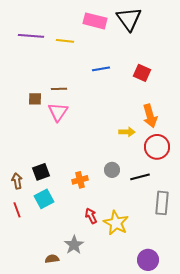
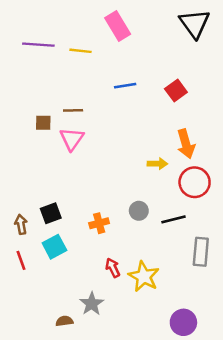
black triangle: (129, 19) -> (195, 24), moved
pink rectangle: (95, 21) -> (118, 26), turned 45
red square: (142, 73) -> (176, 91), turned 30

